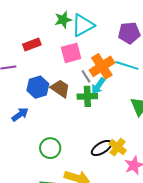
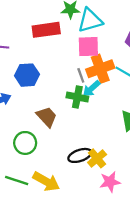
red rectangle: (32, 45) -> (46, 30), moved, size x1.4
pink square: (71, 53) -> (88, 47), moved
brown trapezoid: (60, 88) -> (47, 117), moved

